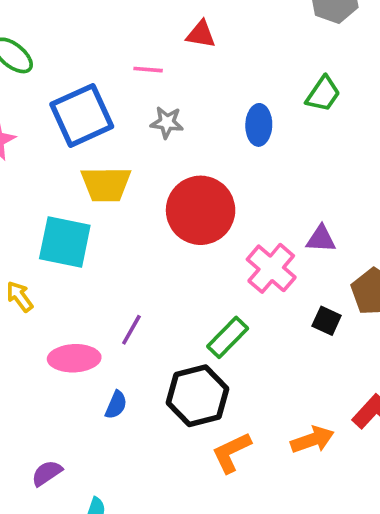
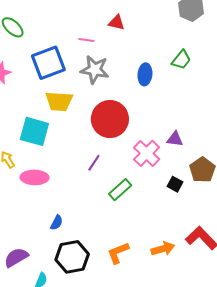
gray star: (167, 122) -> (95, 70), size x1.6
purple line: (131, 330) -> (94, 163), moved
pink ellipse: (74, 358) -> (35, 177), moved
black hexagon: (198, 396) -> (72, 257), moved
purple semicircle: (47, 473) -> (16, 257), size x1.4

